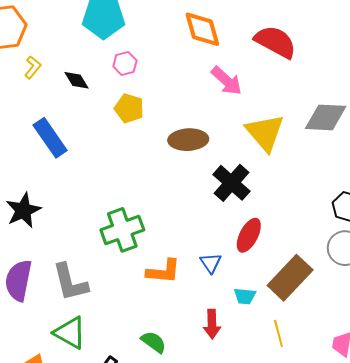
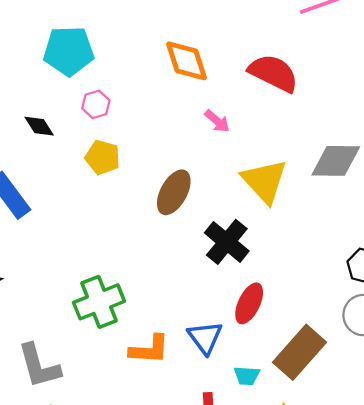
pink arrow: (227, 81) -> (217, 121), size x0.7
brown ellipse: (188, 140) -> (174, 192), turned -57
blue triangle: (211, 263) -> (205, 338), size x1.4

